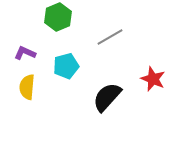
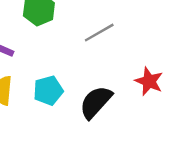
cyan pentagon: (66, 66) -> (48, 91), moved

